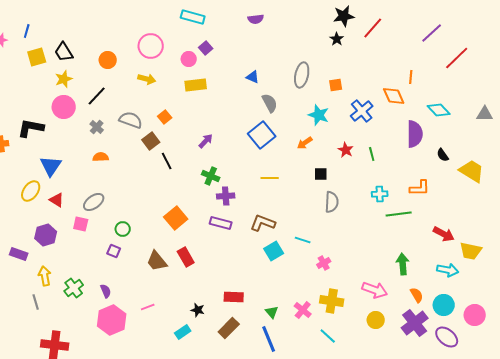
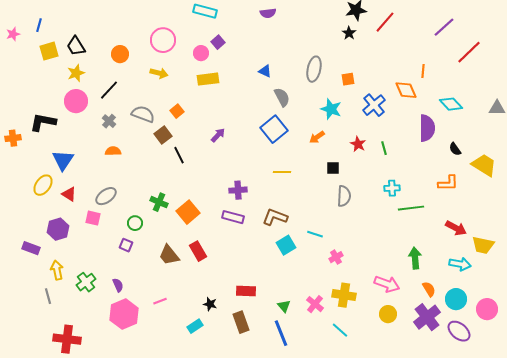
green cross: (211, 176) -> (159, 202), moved
orange L-shape: (420, 188) -> (448, 183), moved
brown rectangle: (229, 328) -> (241, 322), turned -65

